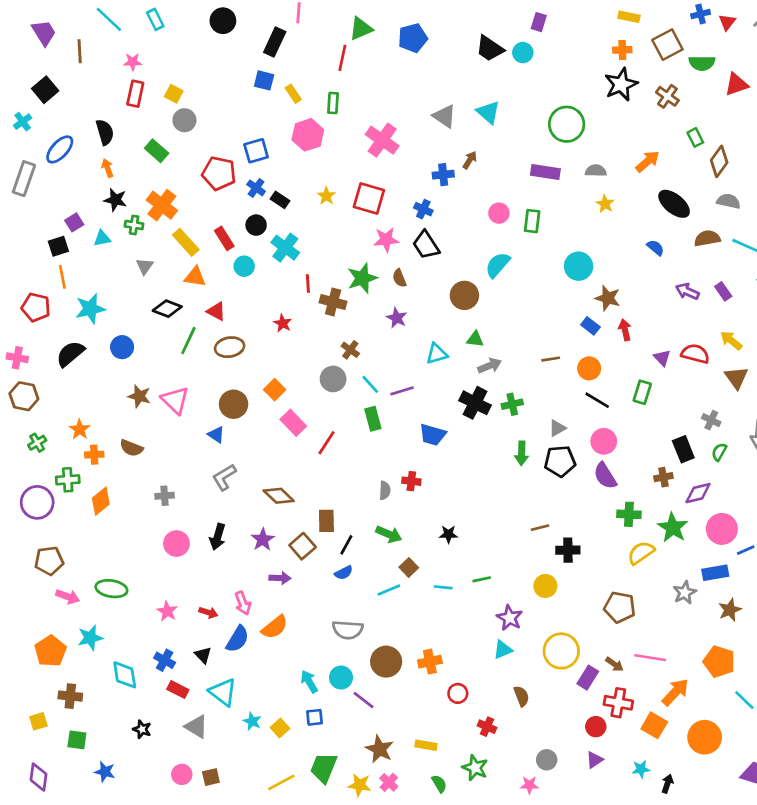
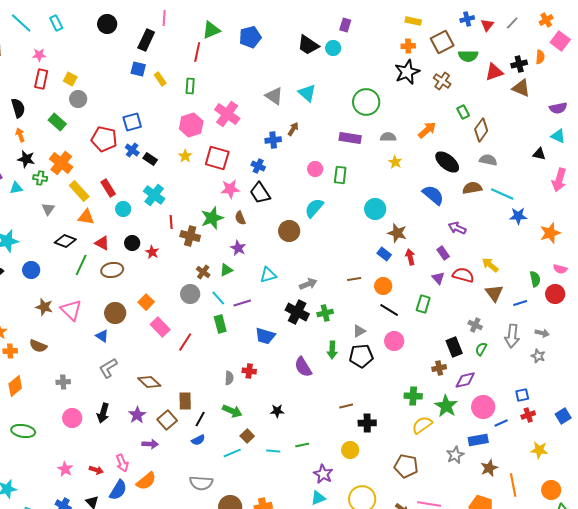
pink hexagon: (308, 135) -> (191, 125), moved
black circle: (256, 225) -> (132, 243), moved
blue semicircle: (655, 248) -> (433, 195), size x1.6
purple rectangle: (723, 291) -> (443, 253), moved
green triangle: (475, 339) -> (226, 270), moved, turned -32
purple semicircle: (605, 476) -> (303, 367), moved
green ellipse: (111, 589) -> (23, 431), moved

